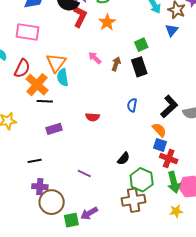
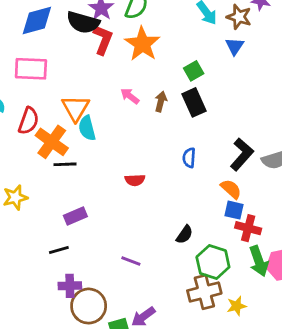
orange star: (107, 22) -> (142, 44), size x1.4
purple rectangle: (54, 129) -> (75, 216), moved
yellow star: (176, 211) -> (237, 306), moved

